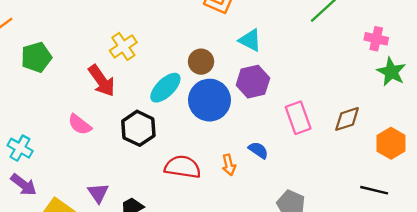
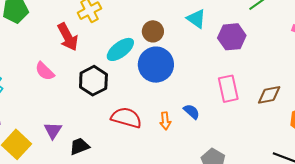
purple hexagon: (253, 82) -> (232, 37), moved

